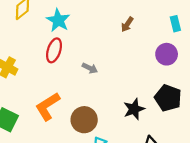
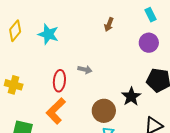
red ellipse: (54, 50) -> (59, 81), moved
brown circle: (84, 120) -> (104, 111), moved

